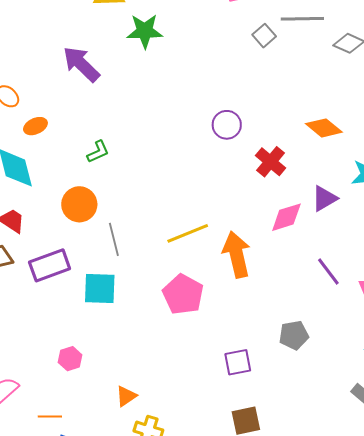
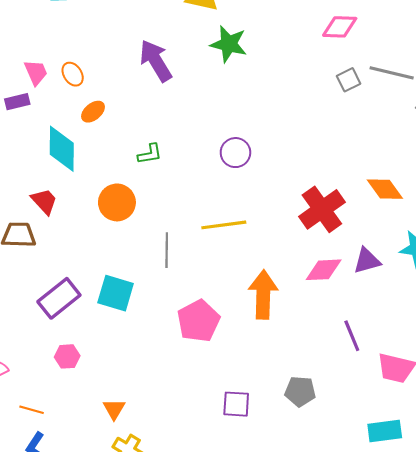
purple circle: (227, 125) -> (235, 153), moved
orange ellipse: (35, 126) -> (93, 112), turned -30
red cross: (271, 162) -> (322, 209), size x1.4
yellow line: (188, 233) -> (224, 225), moved
gray line: (114, 239) -> (167, 250), moved
purple rectangle: (50, 265) -> (59, 298), moved, turned -33
orange triangle: (126, 396) -> (114, 409), turned -40

